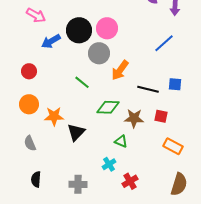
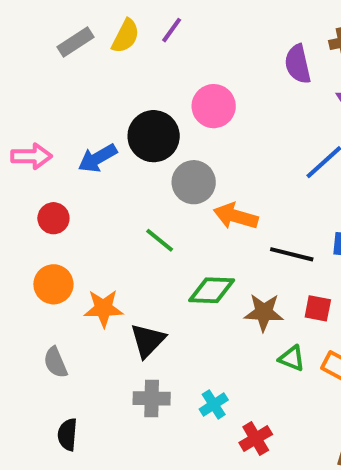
pink arrow: (36, 15) -> (31, 156), moved, turned -30
pink circle: (107, 28) -> (214, 106), moved
orange arrow: (120, 70) -> (236, 216), turned 70
green triangle: (121, 141) -> (292, 358), moved
gray cross: (78, 184) -> (152, 398), moved

